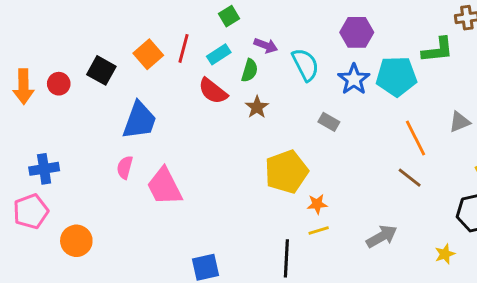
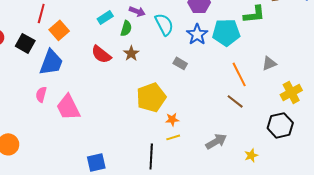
red line: (184, 48) -> (41, 13), moved
orange square: (148, 54) -> (59, 30), moved
black square: (101, 70) -> (25, 43), moved
red semicircle: (213, 91) -> (101, 54), moved
yellow star: (445, 254) -> (251, 155), moved

